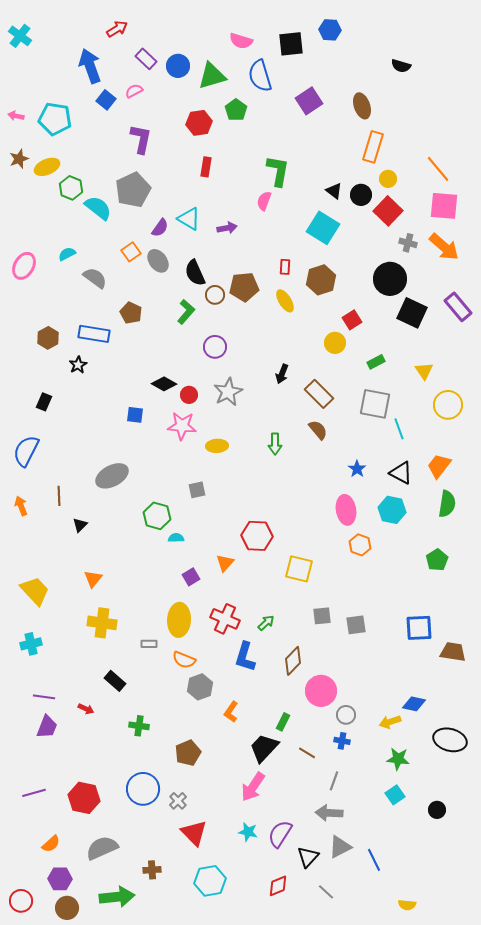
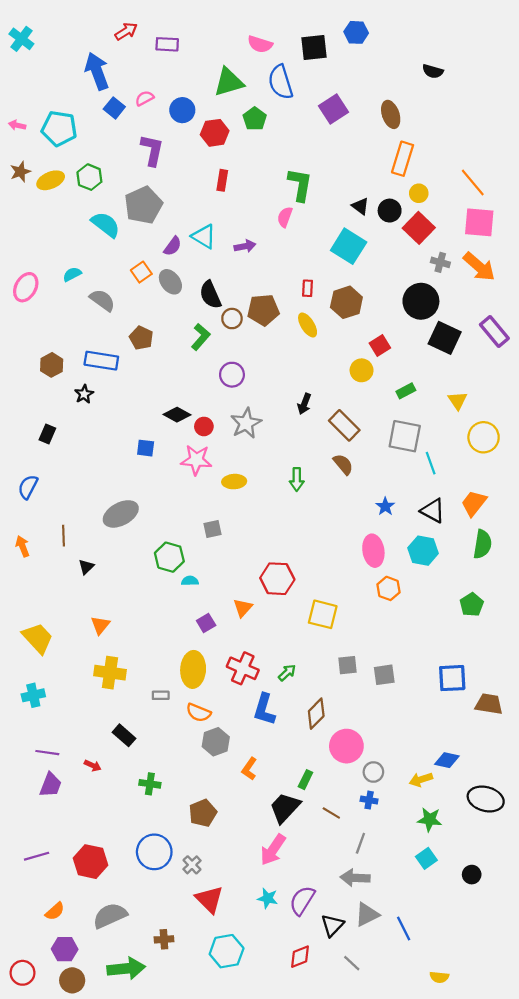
purple rectangle: (146, 59) -> (167, 44), moved, turned -40
blue circle: (178, 66) -> (182, 110), moved
green hexagon: (71, 188) -> (89, 177), moved
blue semicircle: (26, 451) -> (28, 487), size x0.7

